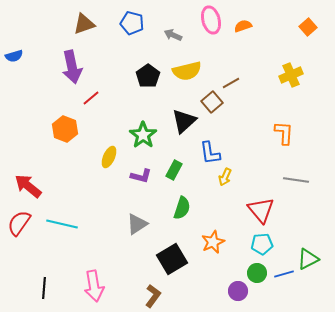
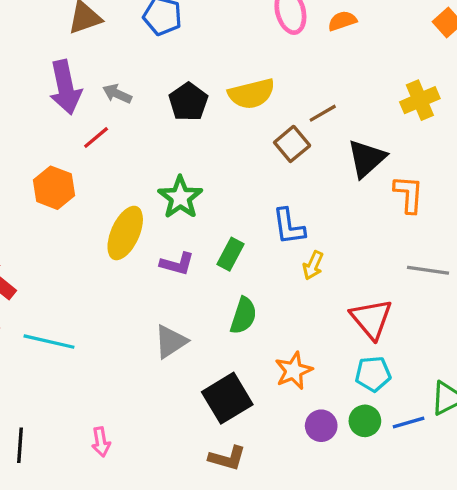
gray arrow: (173, 35) -> (117, 94), moved
black triangle: (184, 121) -> (367, 159), moved
yellow ellipse: (109, 157) -> (125, 233), size x1.5
pink arrow: (94, 286) -> (101, 442), size x0.6
purple circle: (238, 291) -> (321, 426), moved
brown L-shape: (153, 296) -> (227, 458), moved, turned 70

